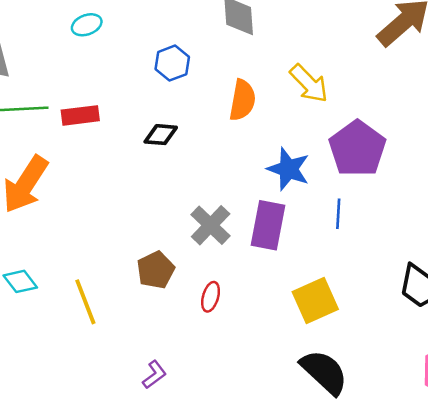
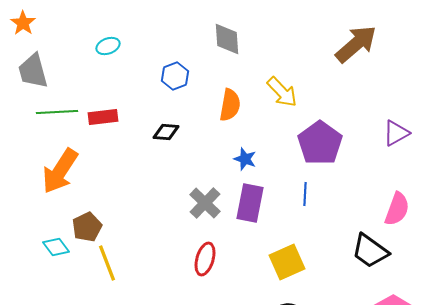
blue star: (288, 169) -> (245, 159), moved, size x0.7
brown pentagon: (156, 270) -> (87, 227), moved
red ellipse: (211, 297) -> (205, 259), size x1.4

